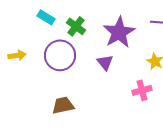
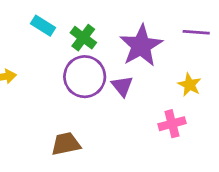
purple circle: (60, 55) -> (85, 77), moved

